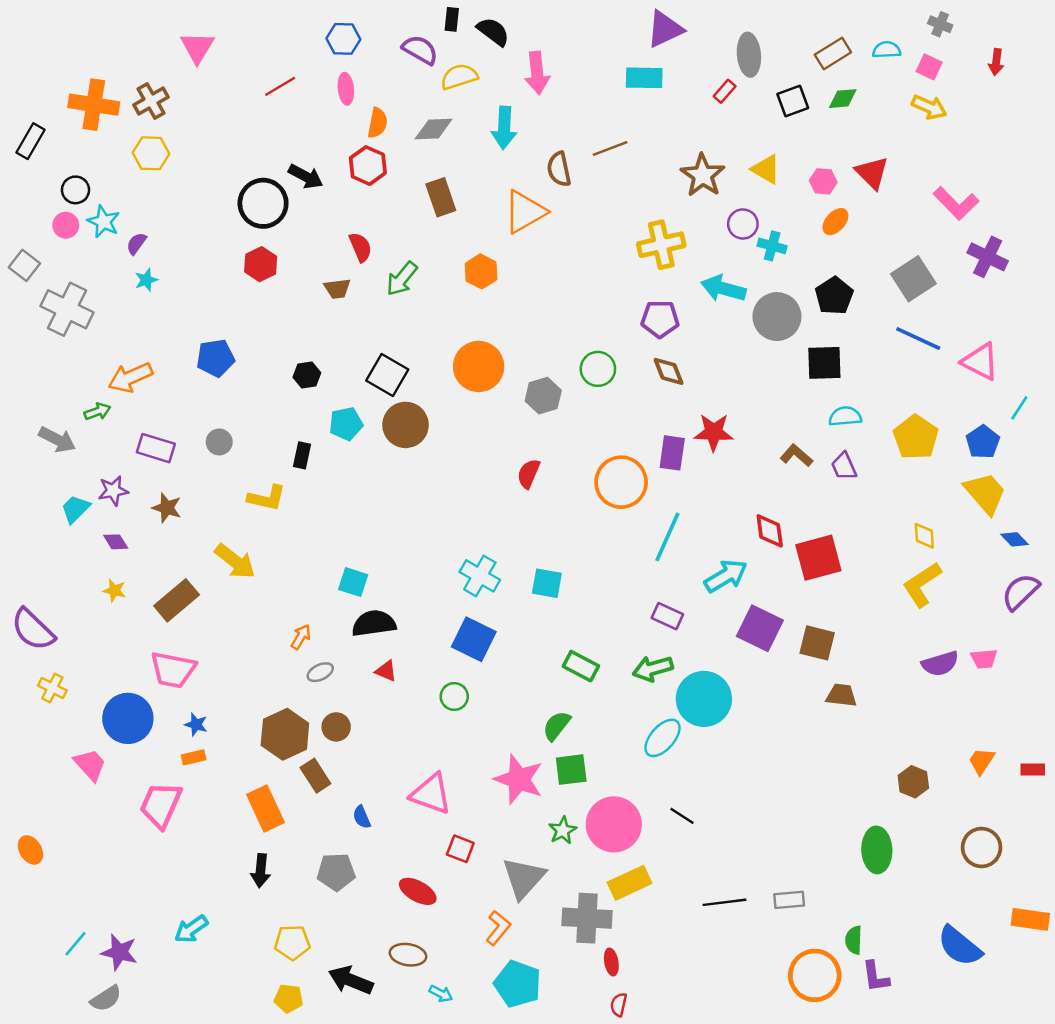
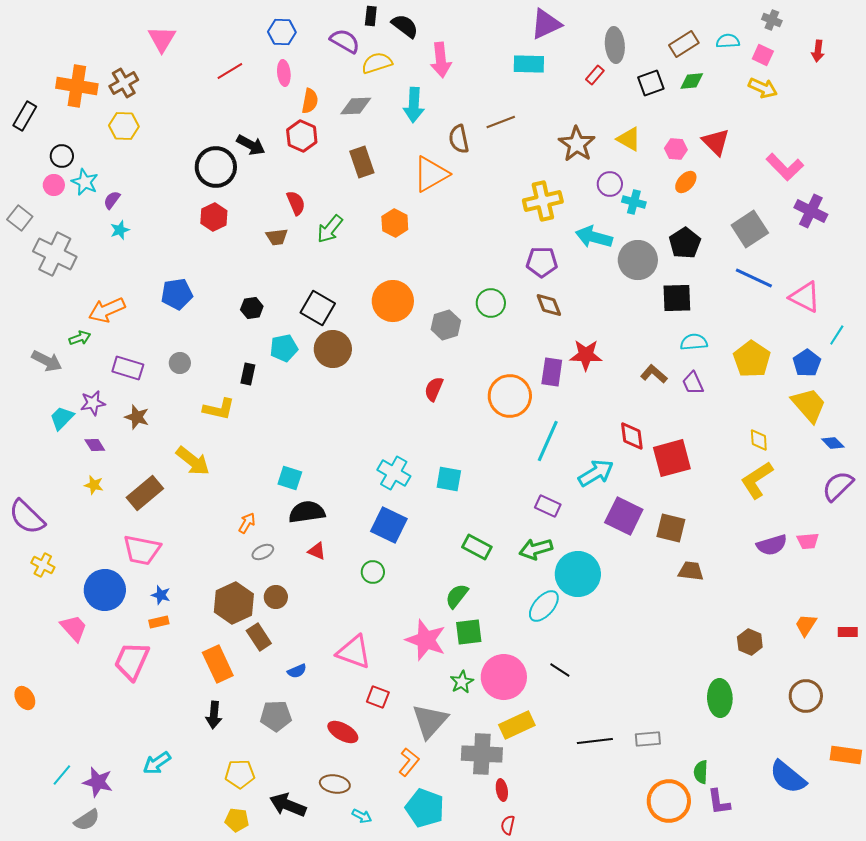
blue semicircle: (362, 817) -> (297, 671), turned -90

